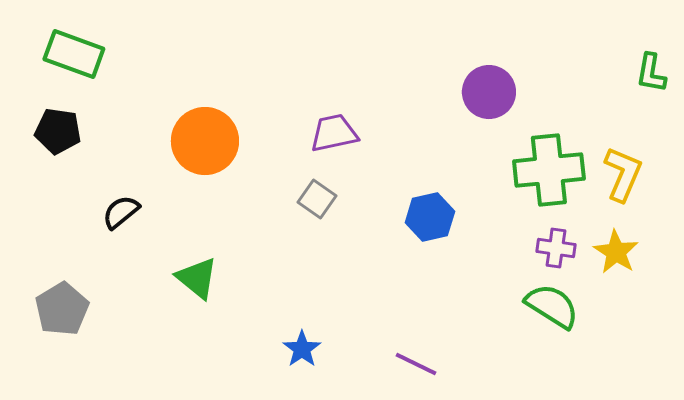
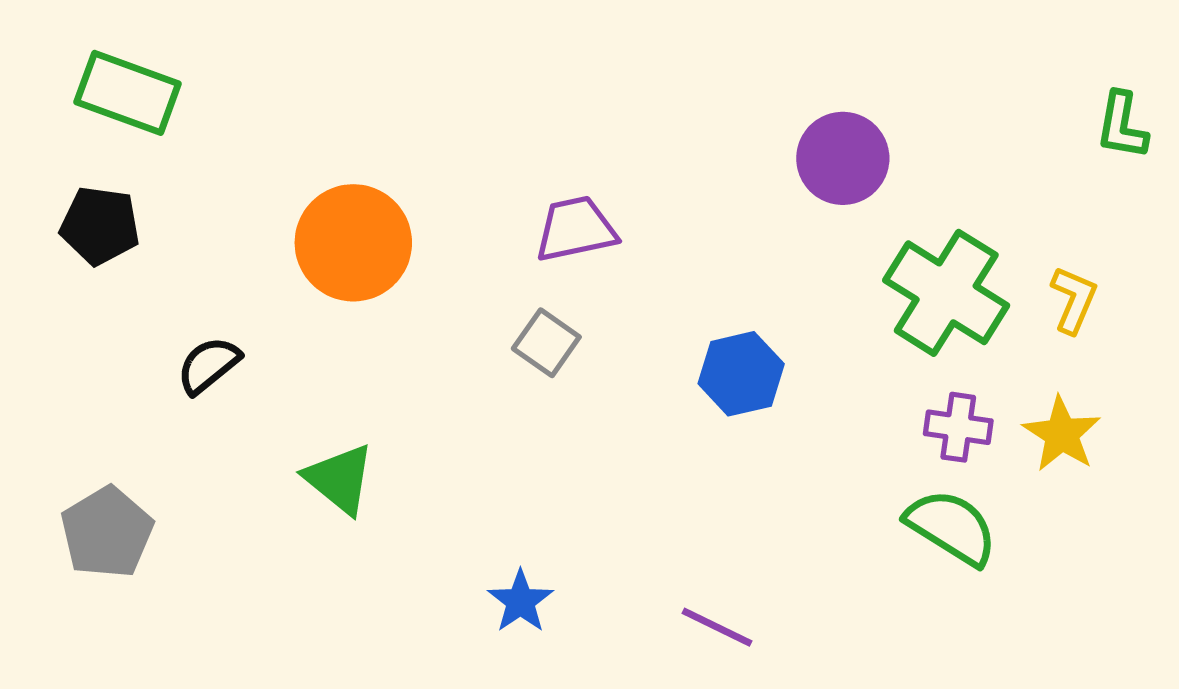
green cross: (549, 170) -> (946, 293), turned 38
yellow L-shape: (623, 174) -> (1074, 300), size x0.7

